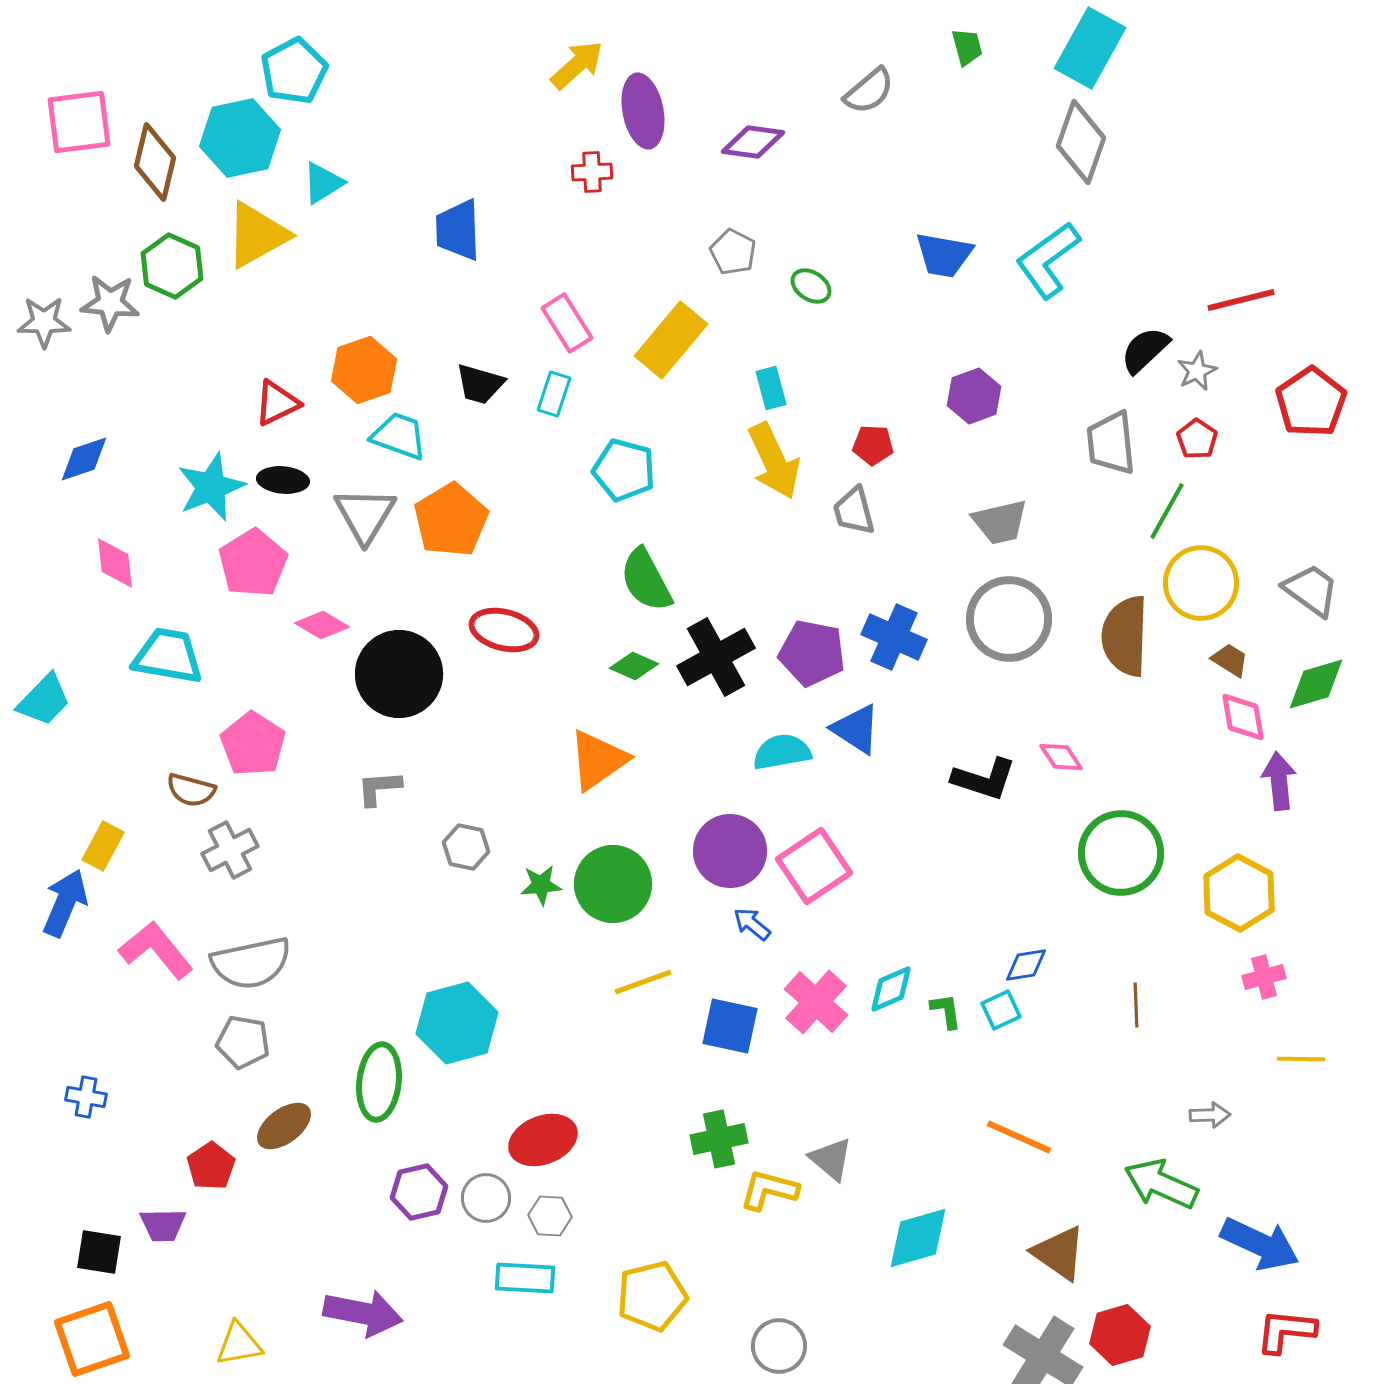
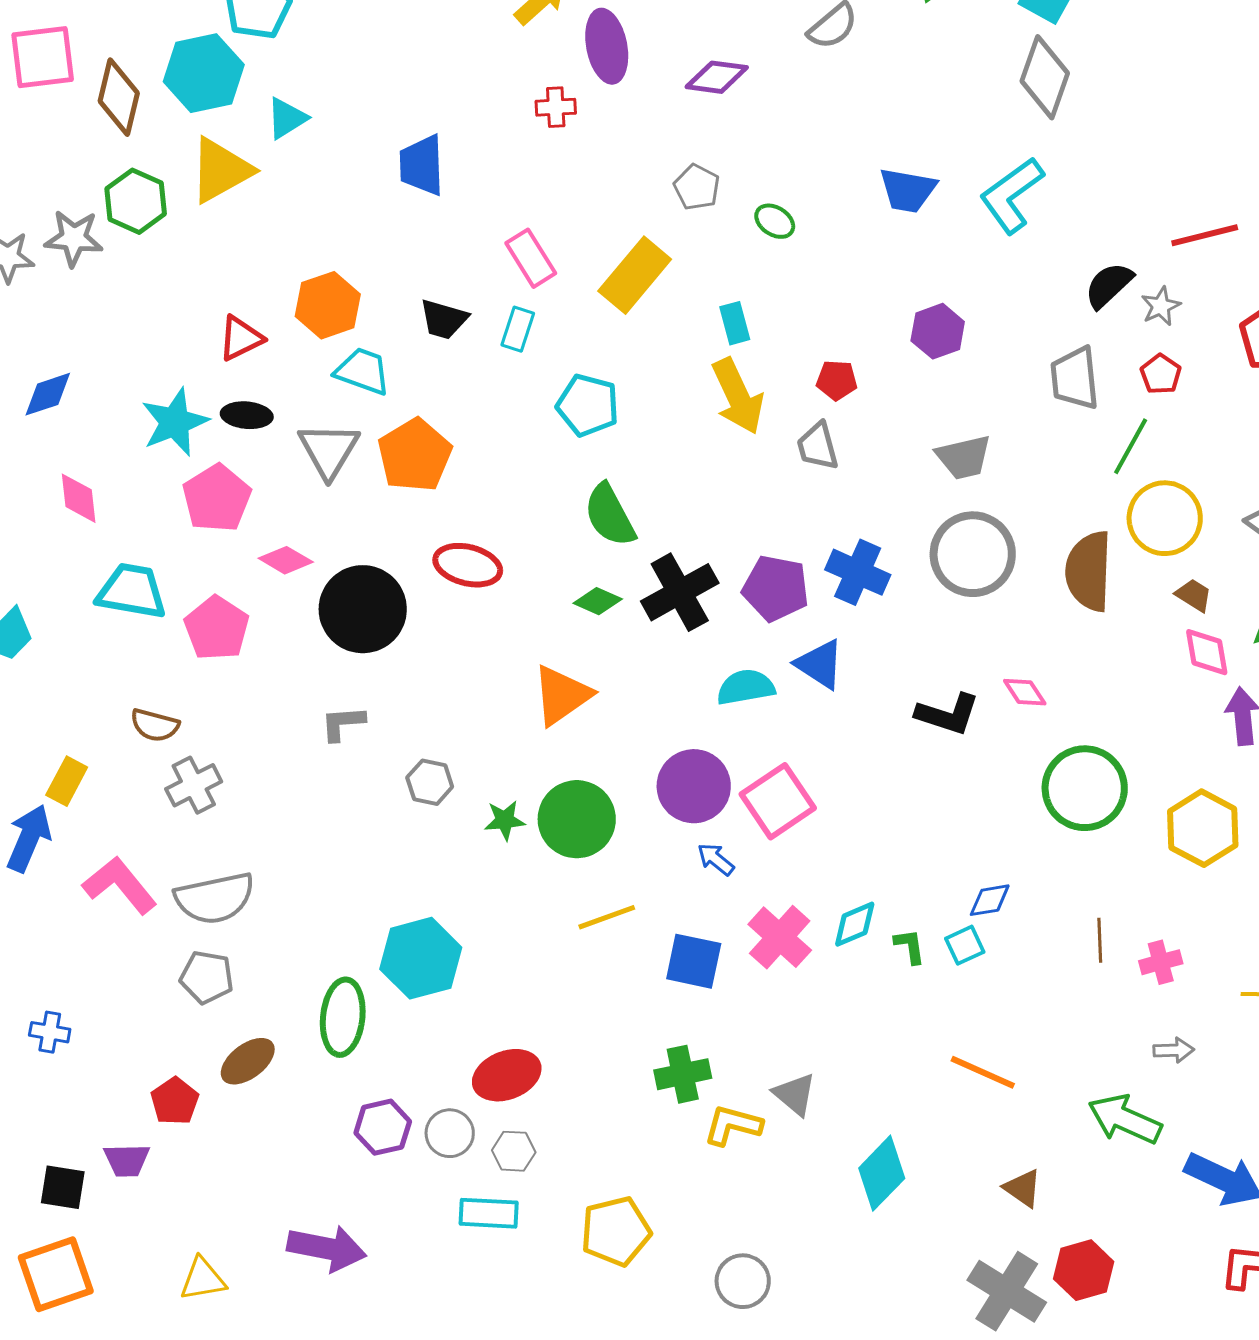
pink pentagon: (253, 744) -> (217, 628), moved
pink cross: (1264, 977) -> (1161, 962), moved
cyan diamond: (918, 1238) -> (882, 1173), turned -30
brown triangle: (1059, 1253) -> (1023, 1188), size x0.7

